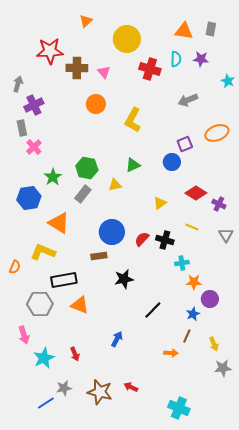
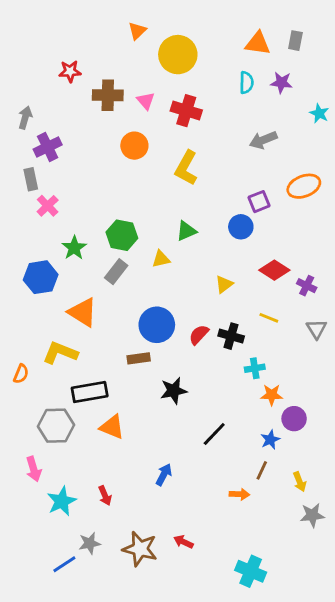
orange triangle: (86, 21) -> (137, 31), moved
red star: (50, 51) -> (70, 71), size x0.6
red cross: (150, 69) -> (186, 111), moved

